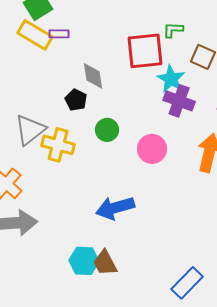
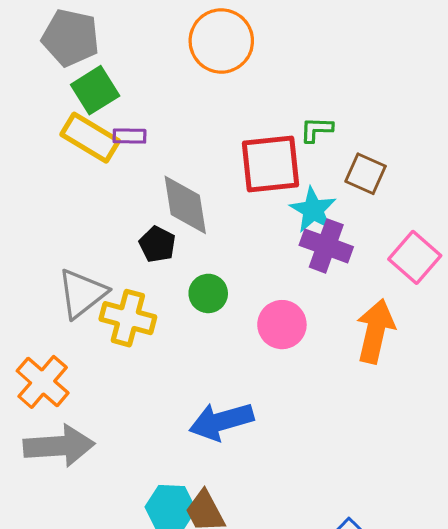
gray diamond: (93, 76) -> (185, 205), size x1.4

